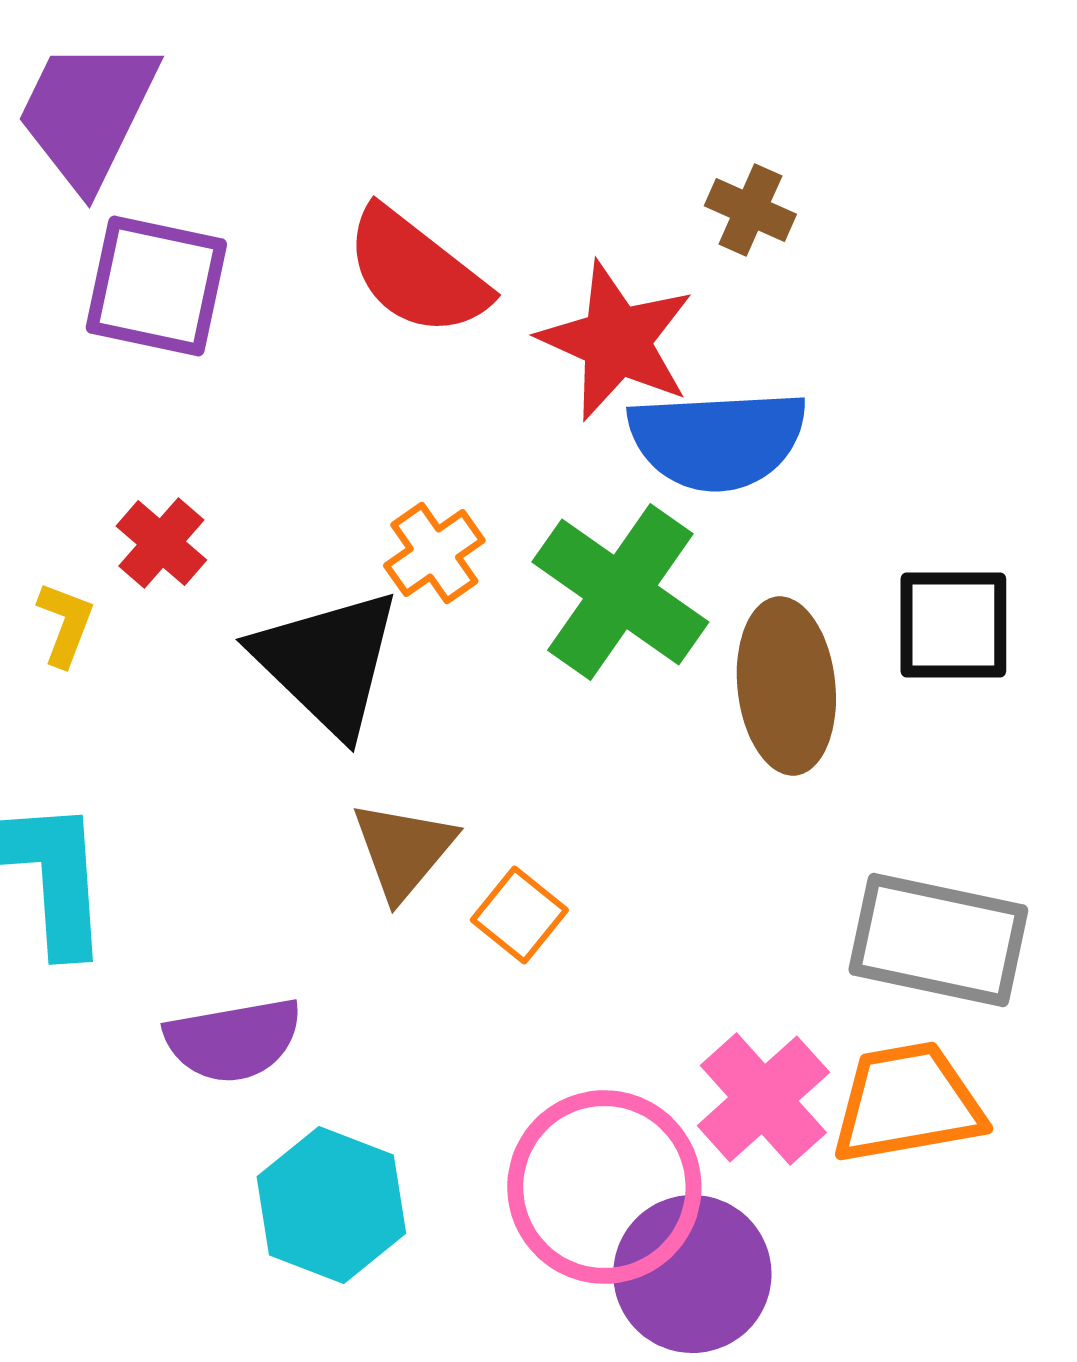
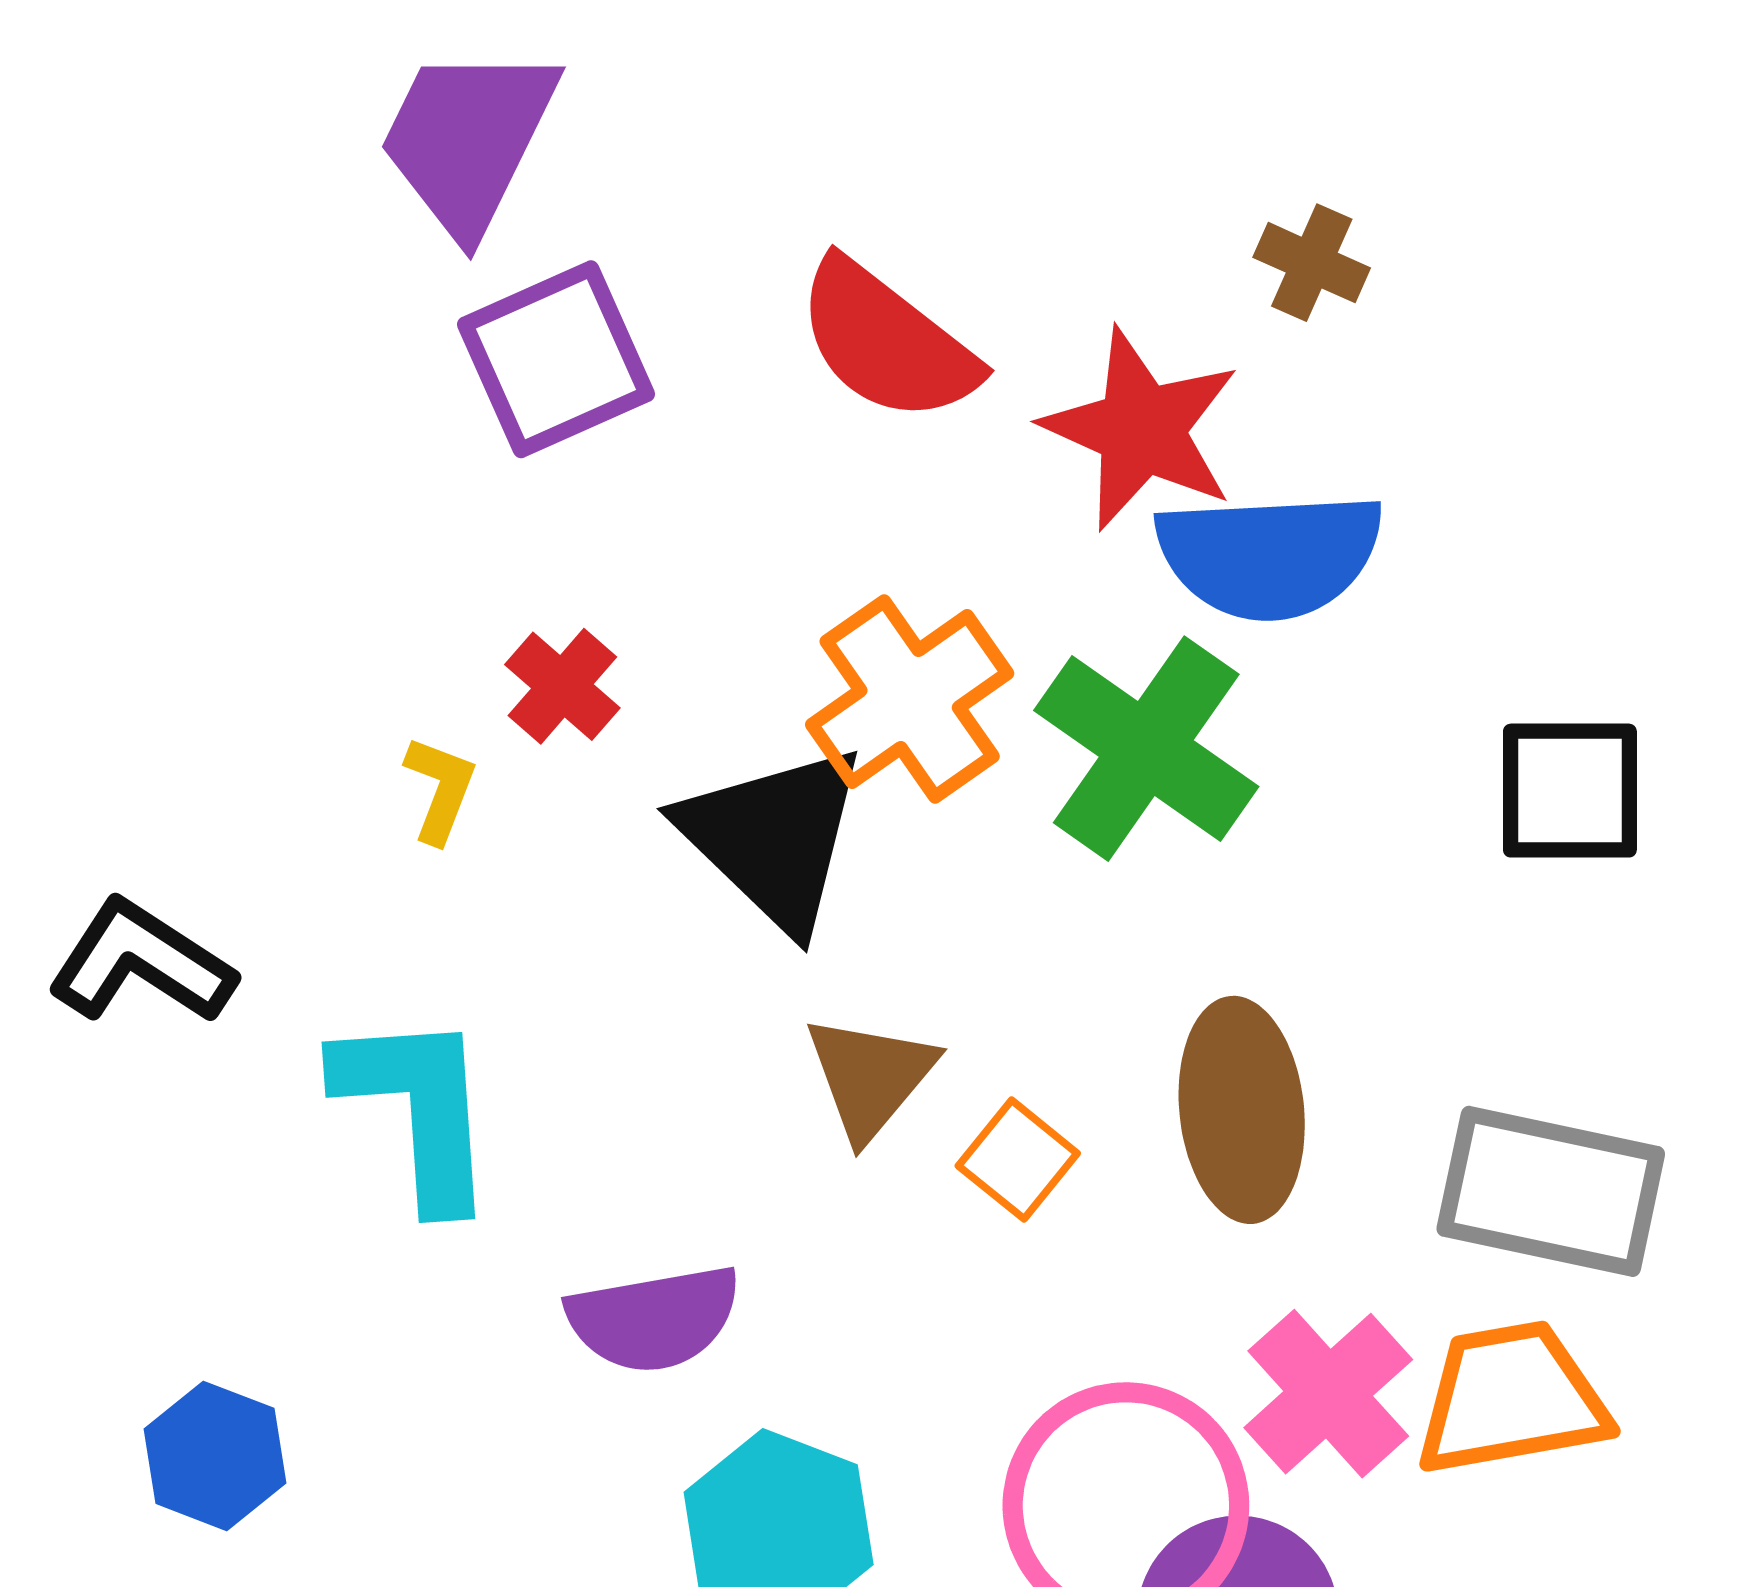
purple square: (156, 286) -> (556, 359), turned -36
orange cross: (434, 553) -> (910, 699), size x1.6
brown ellipse: (786, 686) -> (1242, 1110), moved

